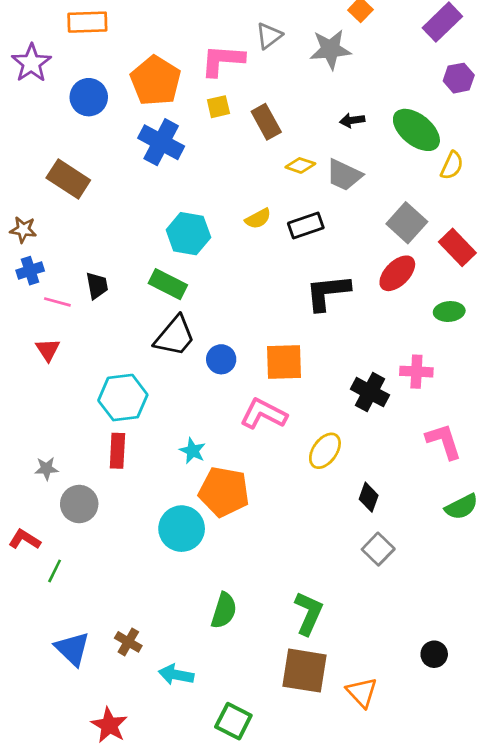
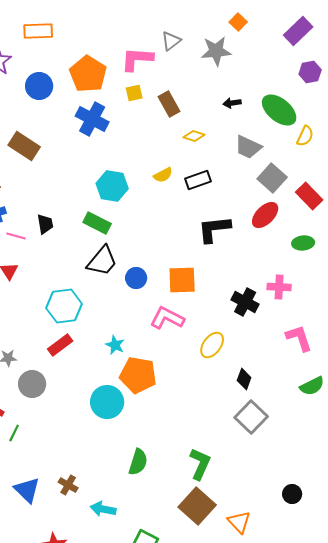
gray trapezoid: (344, 175) -> (248, 147), moved
red rectangle: (117, 451) -> (60, 345), turned 50
gray square: (378, 549) -> (251, 417), size x1.4
brown square: (304, 671) -> (197, 506), turned 33

